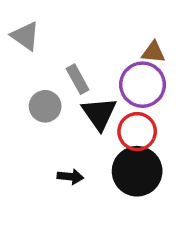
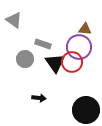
gray rectangle: (78, 79) -> (43, 44), turned -42
red circle: (137, 132) -> (72, 62), moved
black circle: (137, 171) -> (86, 110), moved

